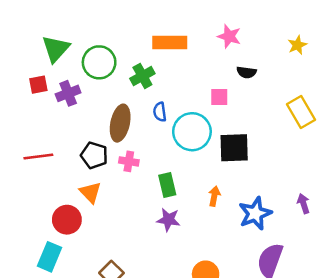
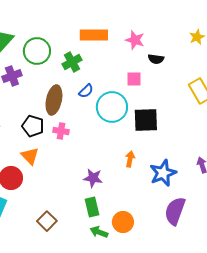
pink star: (229, 36) -> (135, 40), moved
blue semicircle: (160, 112) -> (86, 91), turned -126
green rectangle: (167, 185) -> (92, 207), moved

